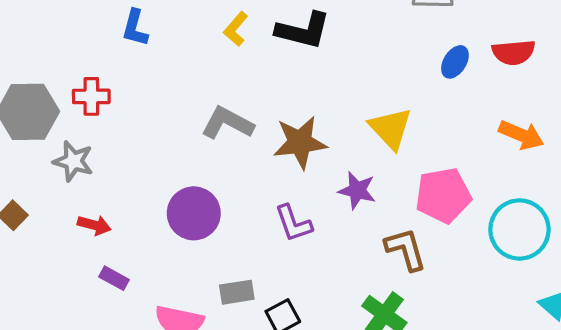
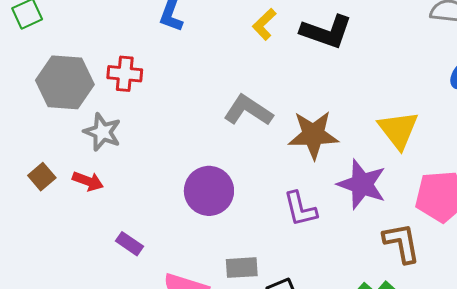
purple star: (357, 190) -> (362, 184), size x1.4
red arrow: (94, 225) -> (88, 181), moved

